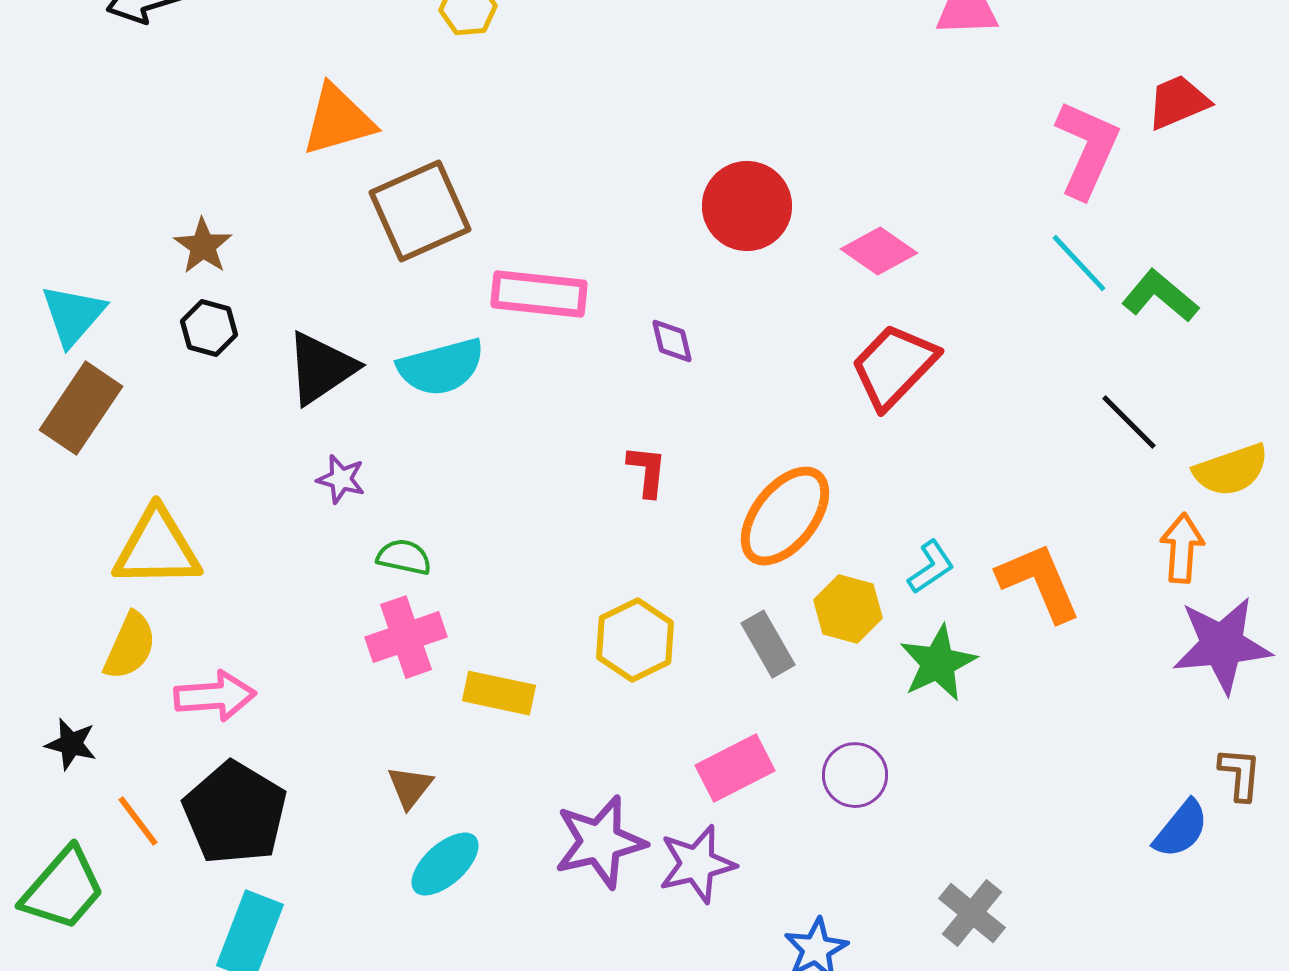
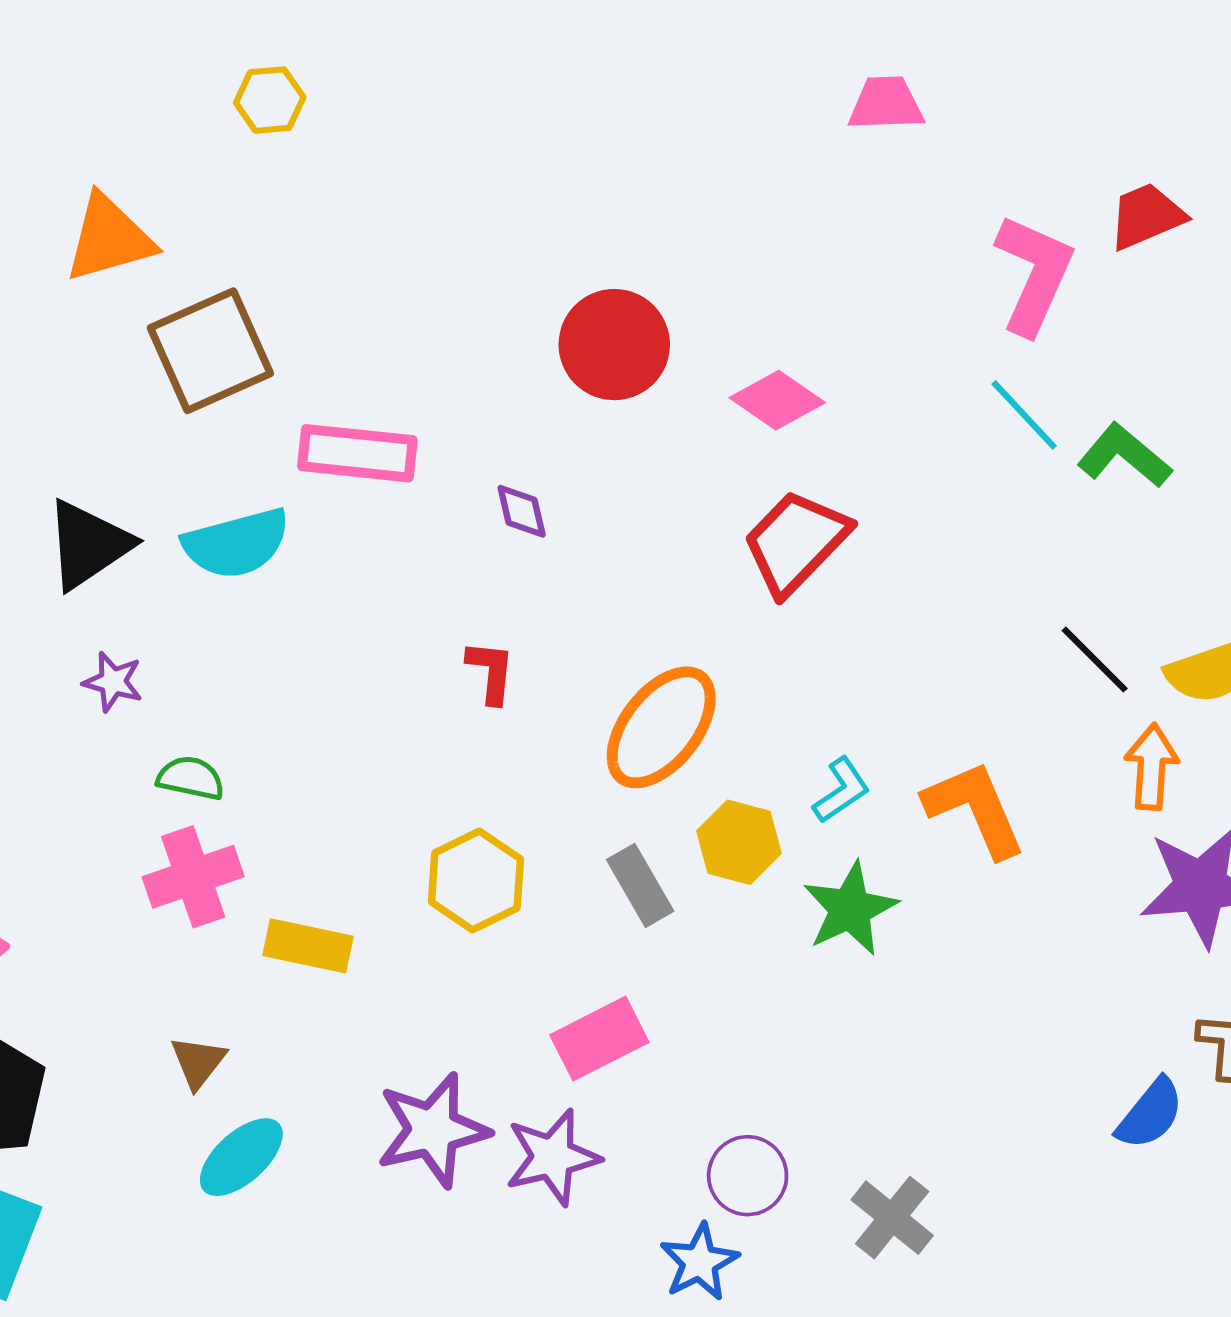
black line: (1129, 422) -> (1095, 659), moved
purple circle: (855, 775) -> (748, 1176), moved

